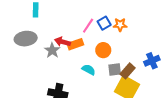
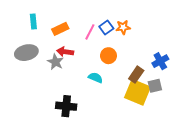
orange rectangle: (75, 44) -> (60, 29), moved
gray square: (115, 70) -> (155, 86), moved

